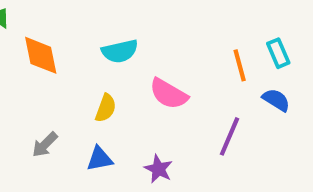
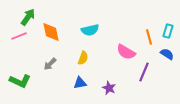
cyan rectangle: (278, 53) -> (168, 31), turned 40
pink semicircle: (169, 94) -> (126, 52), moved
gray arrow: (45, 145) -> (50, 64), moved

